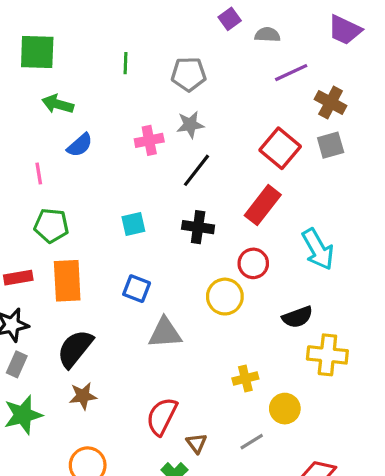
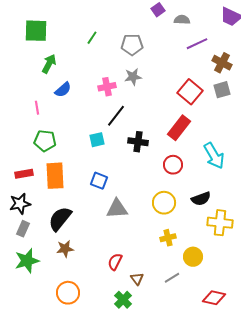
green line: (126, 63) -> (92, 38), turned 32
green arrow: (58, 104) -> (49, 64), turned 102
black line: (196, 170) -> (116, 116), moved
yellow circle: (225, 297) -> (164, 203), moved
red semicircle: (162, 416) -> (115, 262), size x0.7

